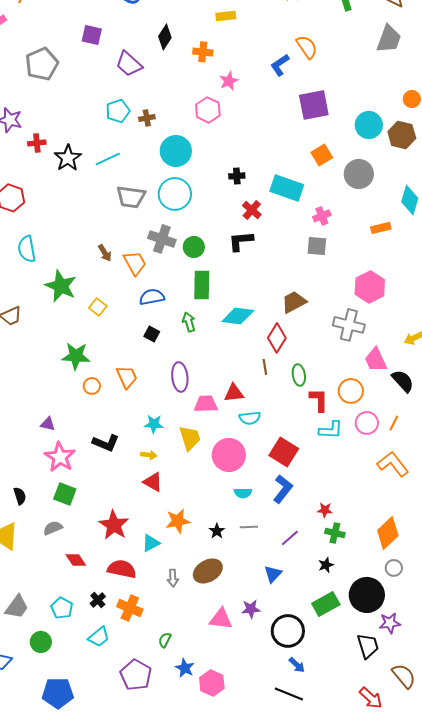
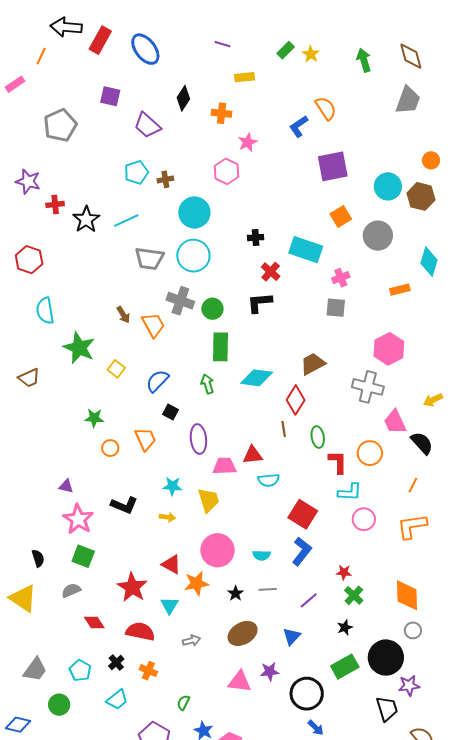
blue semicircle: (152, 297) -> (157, 381), moved, turned -35
black square: (152, 334) -> (170, 412), moved
green star: (76, 356) -> (94, 418), size x0.7
pink circle: (367, 423) -> (364, 519), moved
pink circle: (229, 455) -> (217, 550), moved
orange L-shape: (393, 464) -> (412, 526), turned -60
red triangle: (153, 482) -> (171, 564), moved
green cross: (335, 533) -> (354, 595), turned 30
orange diamond: (388, 533) -> (407, 595), turned -48
cyan triangle: (151, 543) -> (169, 605), turned -30
brown ellipse: (208, 571) -> (243, 633), moved
gray arrow: (173, 578) -> (191, 640), turned -102
orange cross: (130, 608) -> (148, 671), size x0.7

